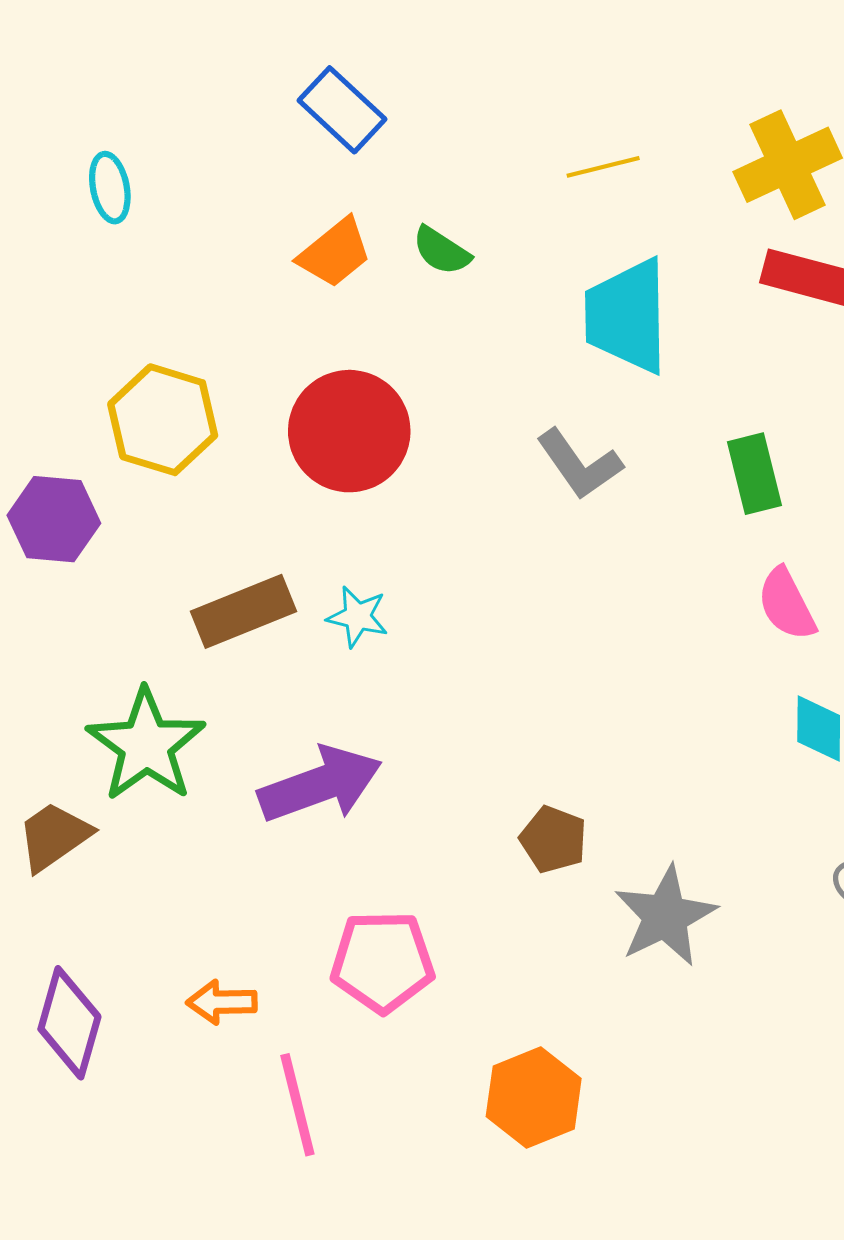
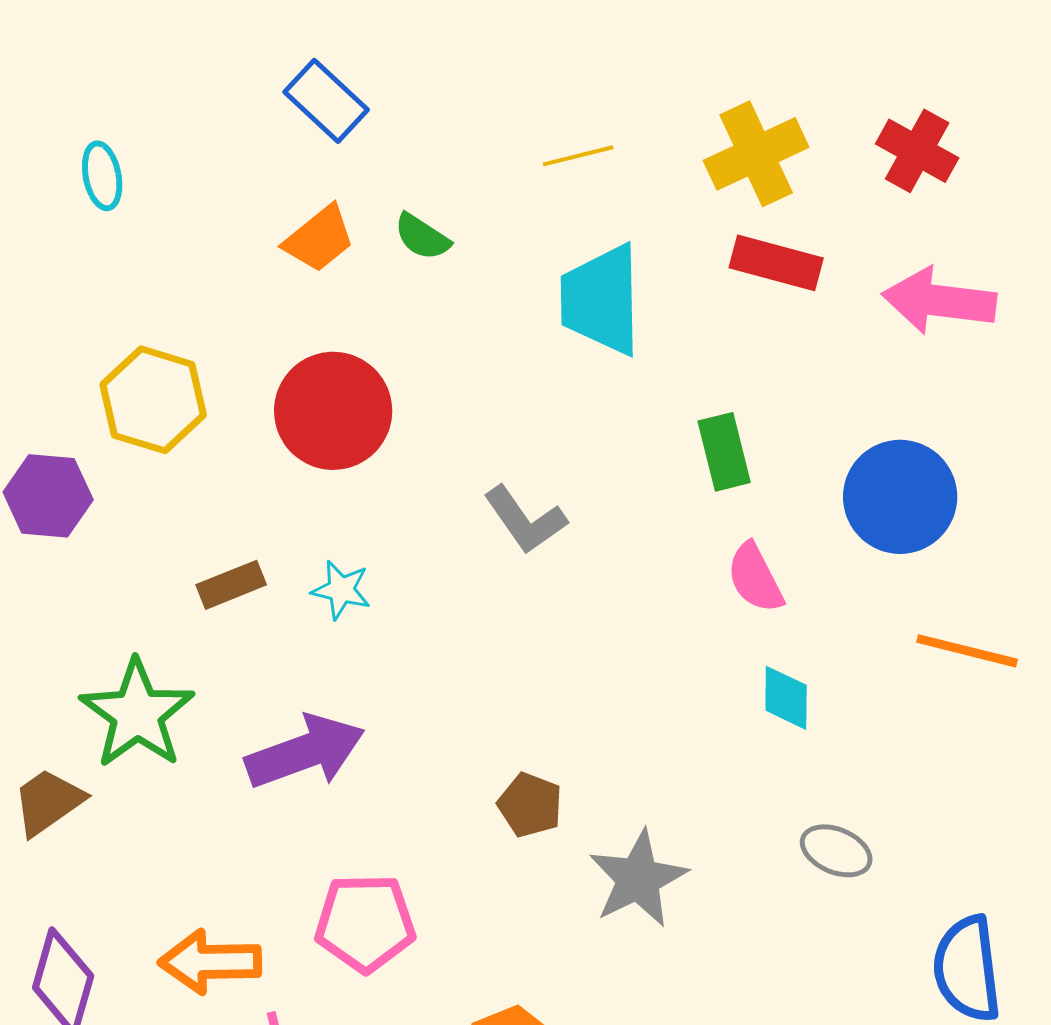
gray L-shape: (579, 464) -> (525, 520), moved
brown rectangle: (244, 611) -> (231, 585), size x0.7
orange arrow: (222, 1002) -> (210, 962), size x1.5

